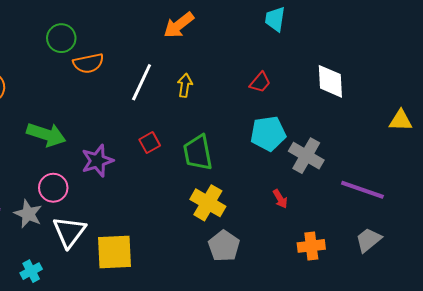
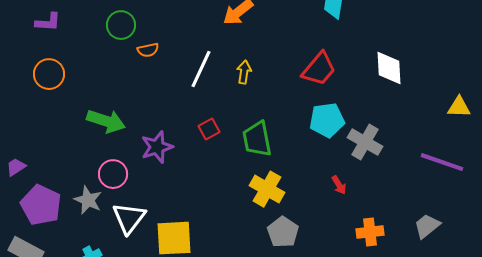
orange semicircle: (88, 63) -> (148, 50), size x0.7
red trapezoid: (260, 82) -> (319, 69), size x1.6
purple line: (362, 190) -> (442, 162), moved

